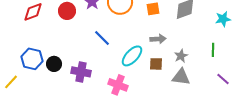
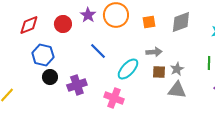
blue hexagon: (32, 59) -> (43, 55), moved
brown square: (156, 64) -> (159, 72), moved
purple cross: (81, 72) -> (77, 85), turned -30

